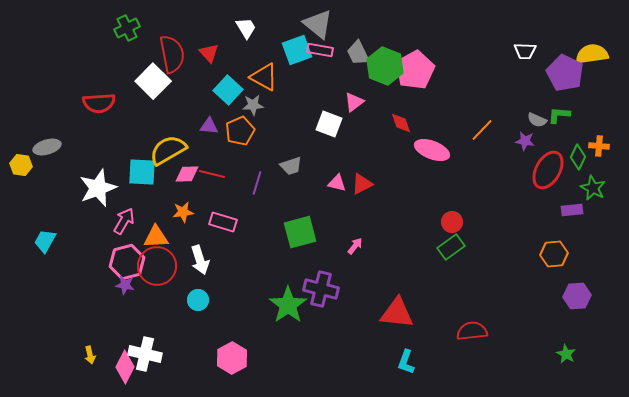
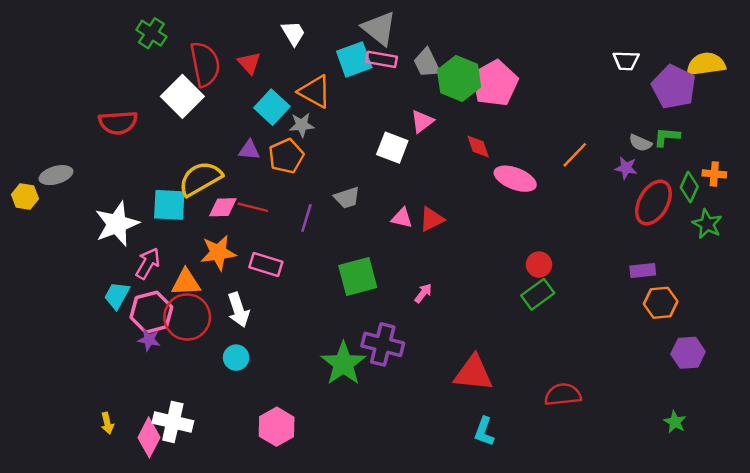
green cross: (127, 28) -> (151, 33), turned -30
purple rectangle: (572, 210) -> (643, 270), moved
orange star: (183, 212) -> (218, 253), size x1.4
cyan trapezoid: (45, 241) -> (117, 296), moved

